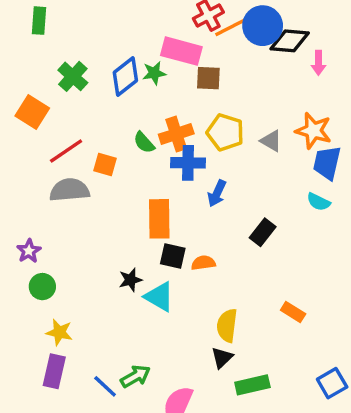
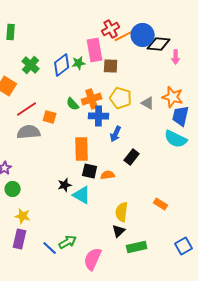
pink rectangle: (181, 51) -> (95, 50), turned 65
cyan semicircle: (318, 202) -> (176, 139), size x1.6
black rectangle: (263, 232) -> (132, 157), moved

